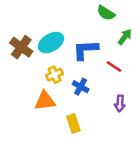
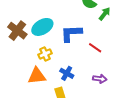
green arrow: (125, 37) -> (105, 14), moved
blue cross: (81, 87) -> (67, 73), moved
purple arrow: (120, 103) -> (100, 79), turned -88

